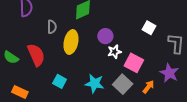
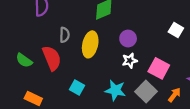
gray semicircle: (52, 27) -> (64, 35), moved
white star: (114, 52) -> (130, 61), moved

